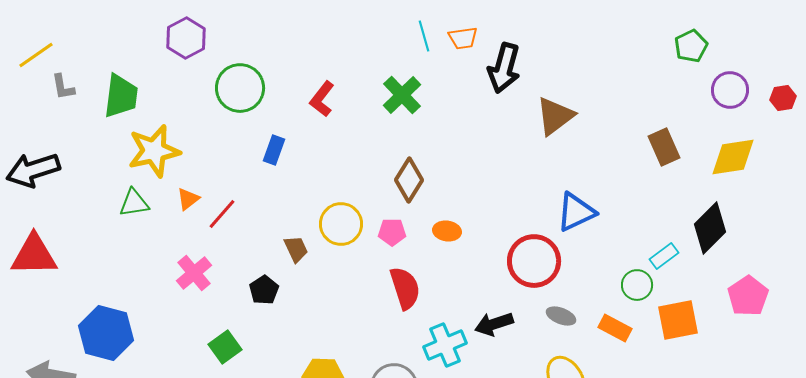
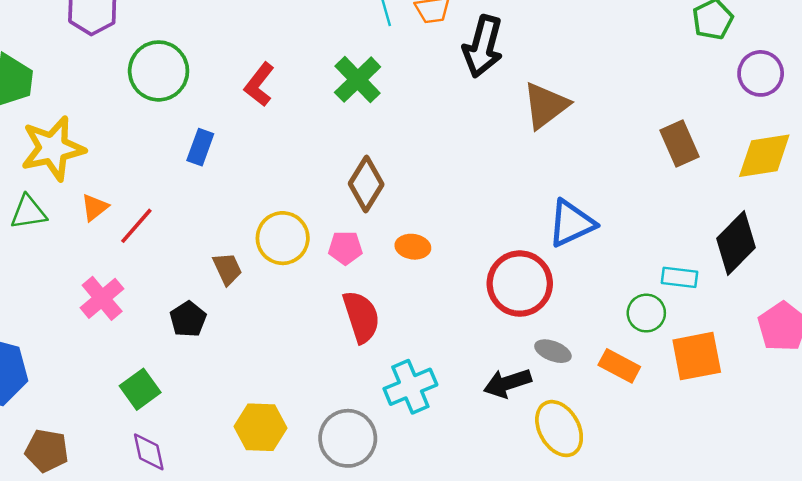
cyan rectangle: (664, 256) -> (679, 277), turned 44
black arrow: (494, 324) -> (507, 383), moved

